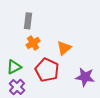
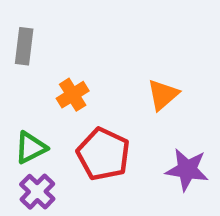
gray rectangle: (28, 21) -> (24, 46), moved
orange triangle: (64, 48) -> (163, 95), moved

